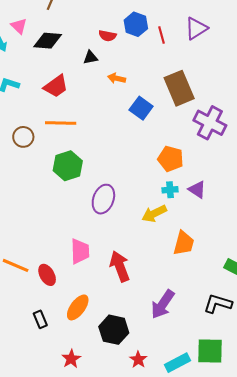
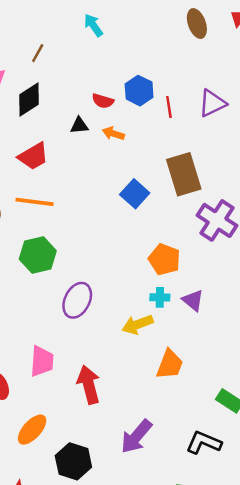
black diamond: (48, 41) -> (29, 99), turned -44
orange arrow: (117, 78) -> (113, 134), moved

